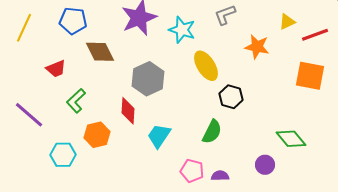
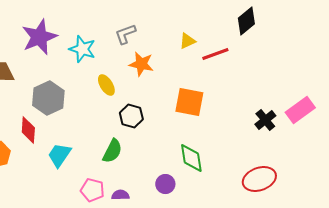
orange star: (257, 47) -> (141, 64), moved
yellow ellipse: (206, 66) -> (106, 85), size x0.7
orange square: (310, 76) -> (189, 102), moved
green diamond: (291, 139) -> (191, 158), turned 32

